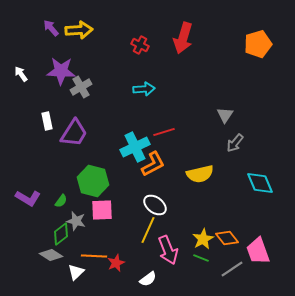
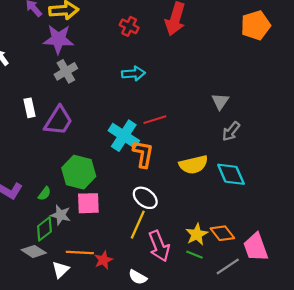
purple star: (61, 71) -> (58, 39), moved
cyan cross: (135, 147) -> (124, 136), turned -32
orange L-shape: (153, 164) -> (143, 154), turned -52
cyan diamond: (260, 183) -> (231, 174), moved
white semicircle: (148, 279) -> (138, 277), turned 66

